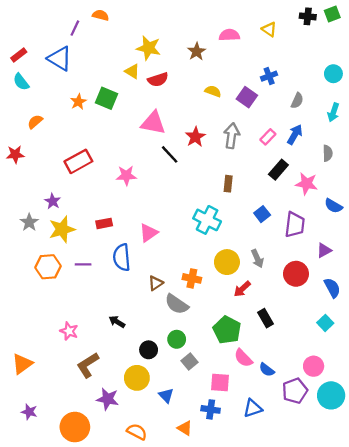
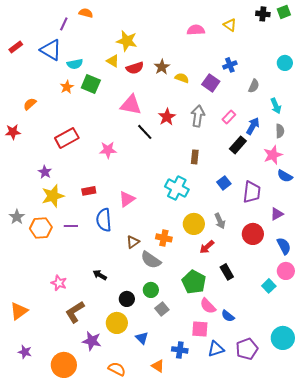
brown star: (197, 51) -> (162, 67), moved
cyan semicircle: (21, 82) -> (75, 64), moved, turned -63
cyan arrow: (333, 112) -> (276, 106), moved, turned -42
blue arrow: (295, 135) -> (253, 126), moved
pink star: (307, 184) -> (273, 155), moved, turned -30
gray star: (29, 222) -> (17, 217), moved
cyan square: (325, 323) -> (269, 286), moved
pink circle: (314, 366) -> (286, 271), moved
pink square: (220, 383) -> (200, 329), moved
purple pentagon: (295, 391) -> (247, 349), moved

